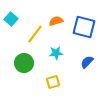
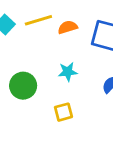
yellow line: (35, 34) -> (38, 20), moved, turned 36

